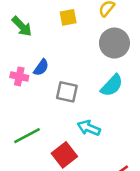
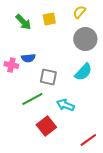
green arrow: (22, 26) -> (23, 22), moved
blue semicircle: (41, 67) -> (28, 58), turned 48
green line: (27, 136) -> (32, 99), moved

